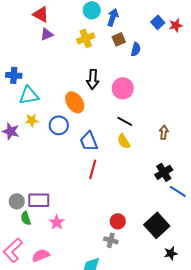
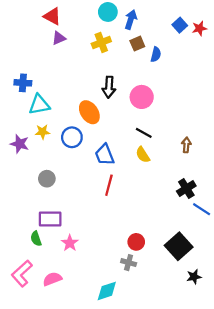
gray circle: (17, 201) -> (47, 179), moved

